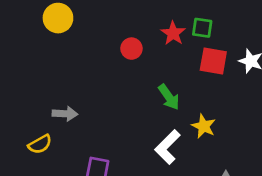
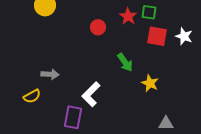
white L-shape: (168, 147) -> (91, 94), moved

